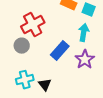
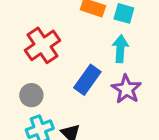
gray circle: (22, 46) -> (31, 95), moved

